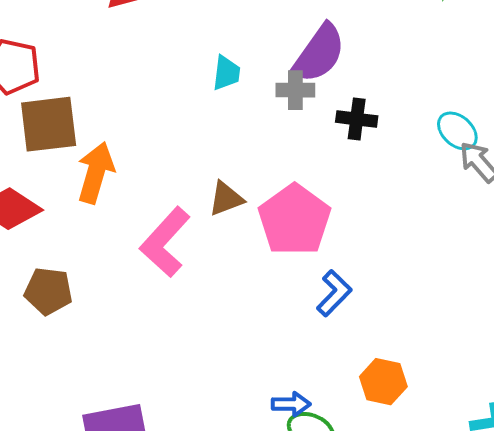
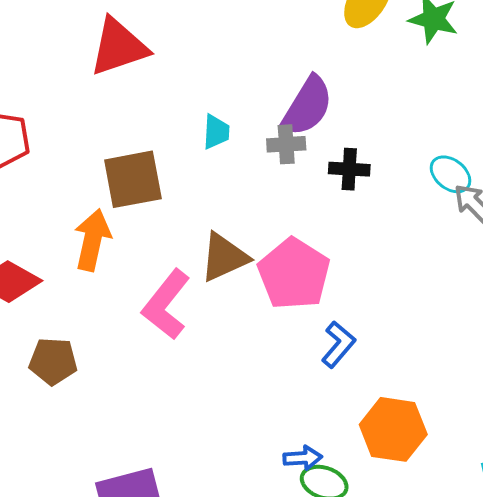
brown square: (49, 124) -> (133, 179), moved
brown triangle: (226, 199) -> (224, 257), size x1.4
orange hexagon: (383, 382) -> (393, 429), size x1.4

